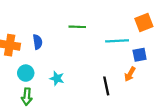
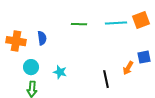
cyan line: (117, 41) -> (116, 23), moved
blue square: (140, 55) -> (144, 57), moved

